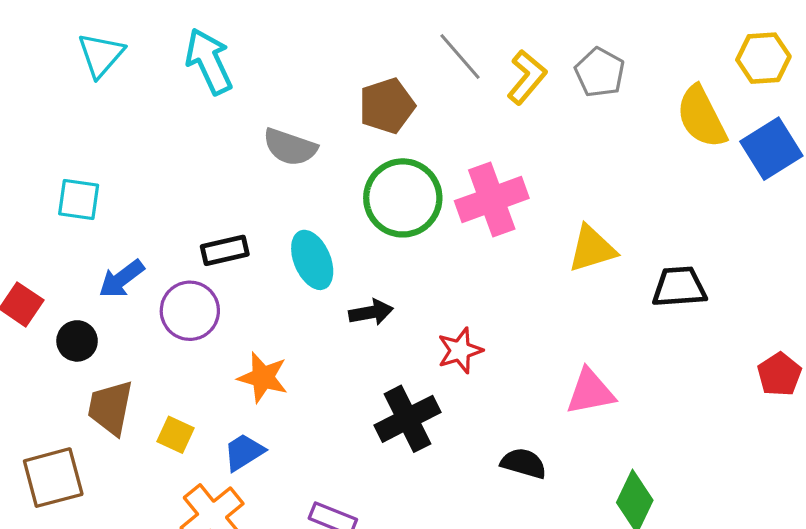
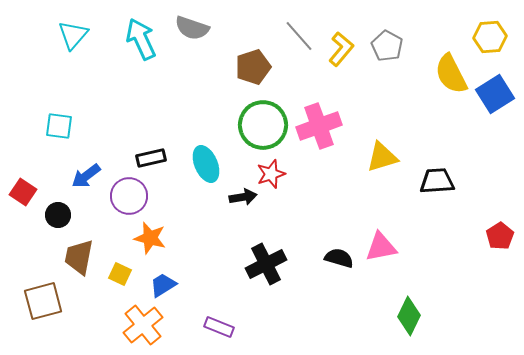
gray semicircle: (290, 147) -> (192, 28), moved
red star: (460, 350) -> (271, 174), moved
orange star: (263, 377) -> (150, 238), moved
black semicircle: (524, 463) -> (339, 258), moved

